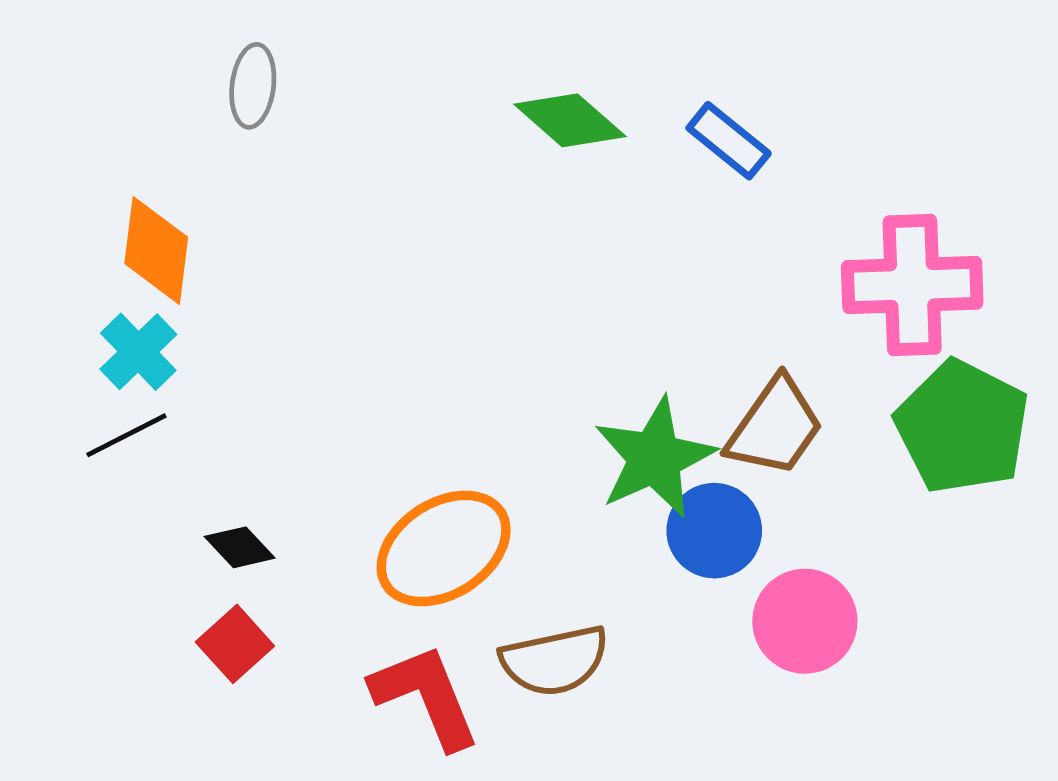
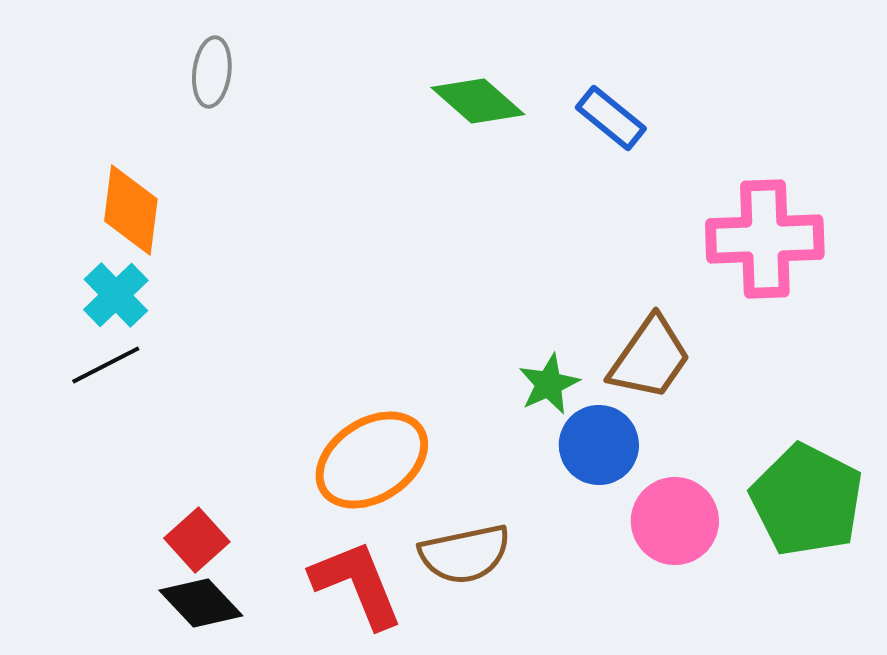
green pentagon: (962, 427) -> (807, 500), moved
green star: (655, 458) -> (549, 384), size x0.6
black diamond: (240, 547) -> (201, 603), moved, size x1.4

